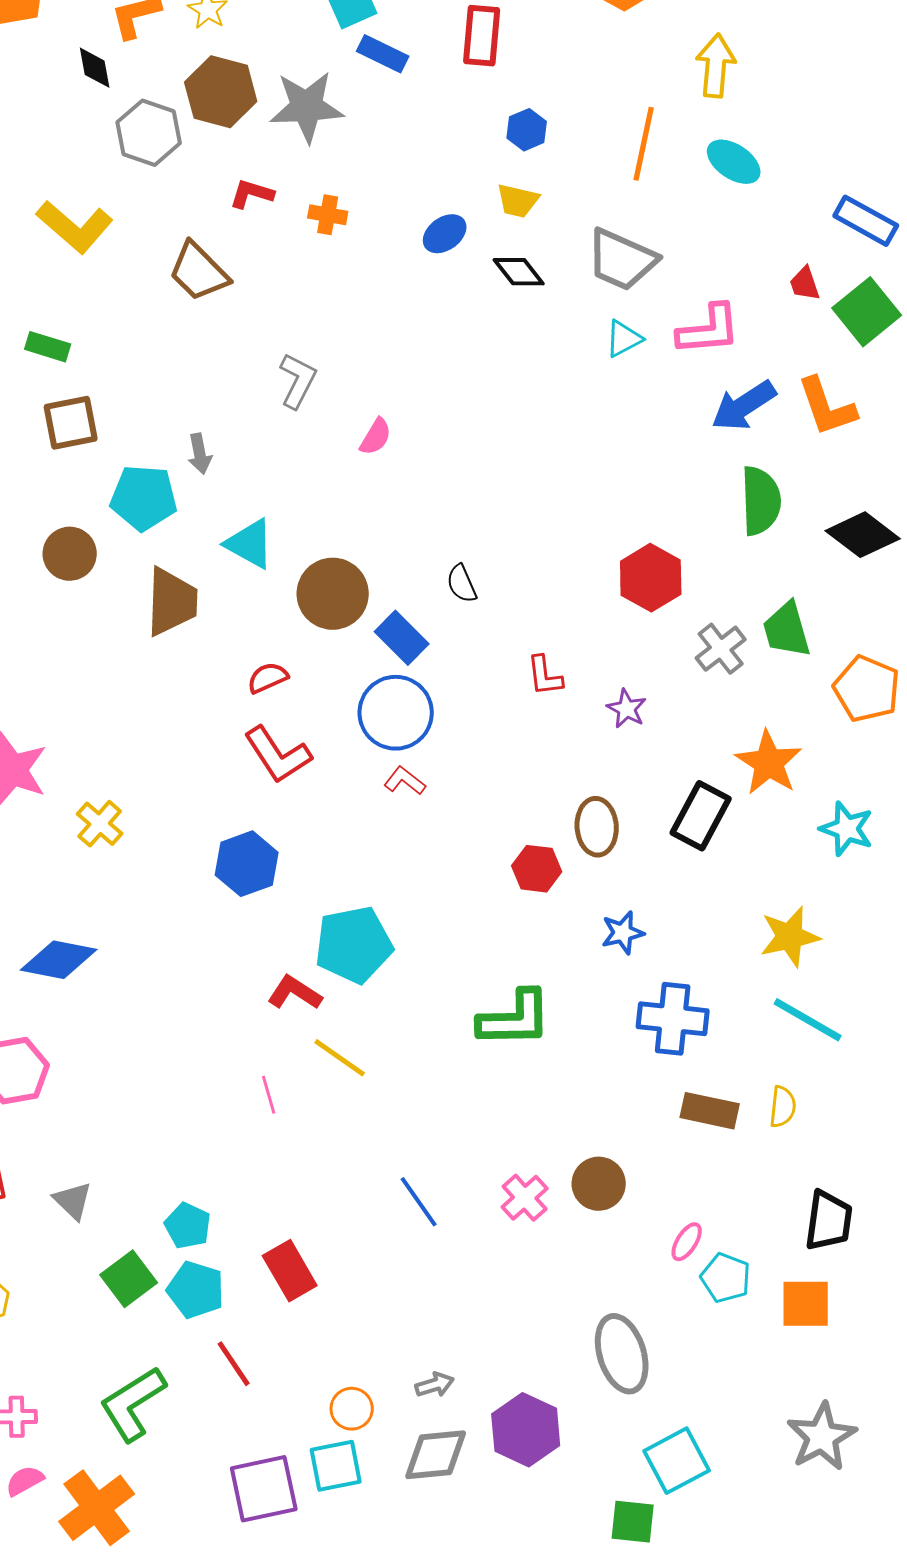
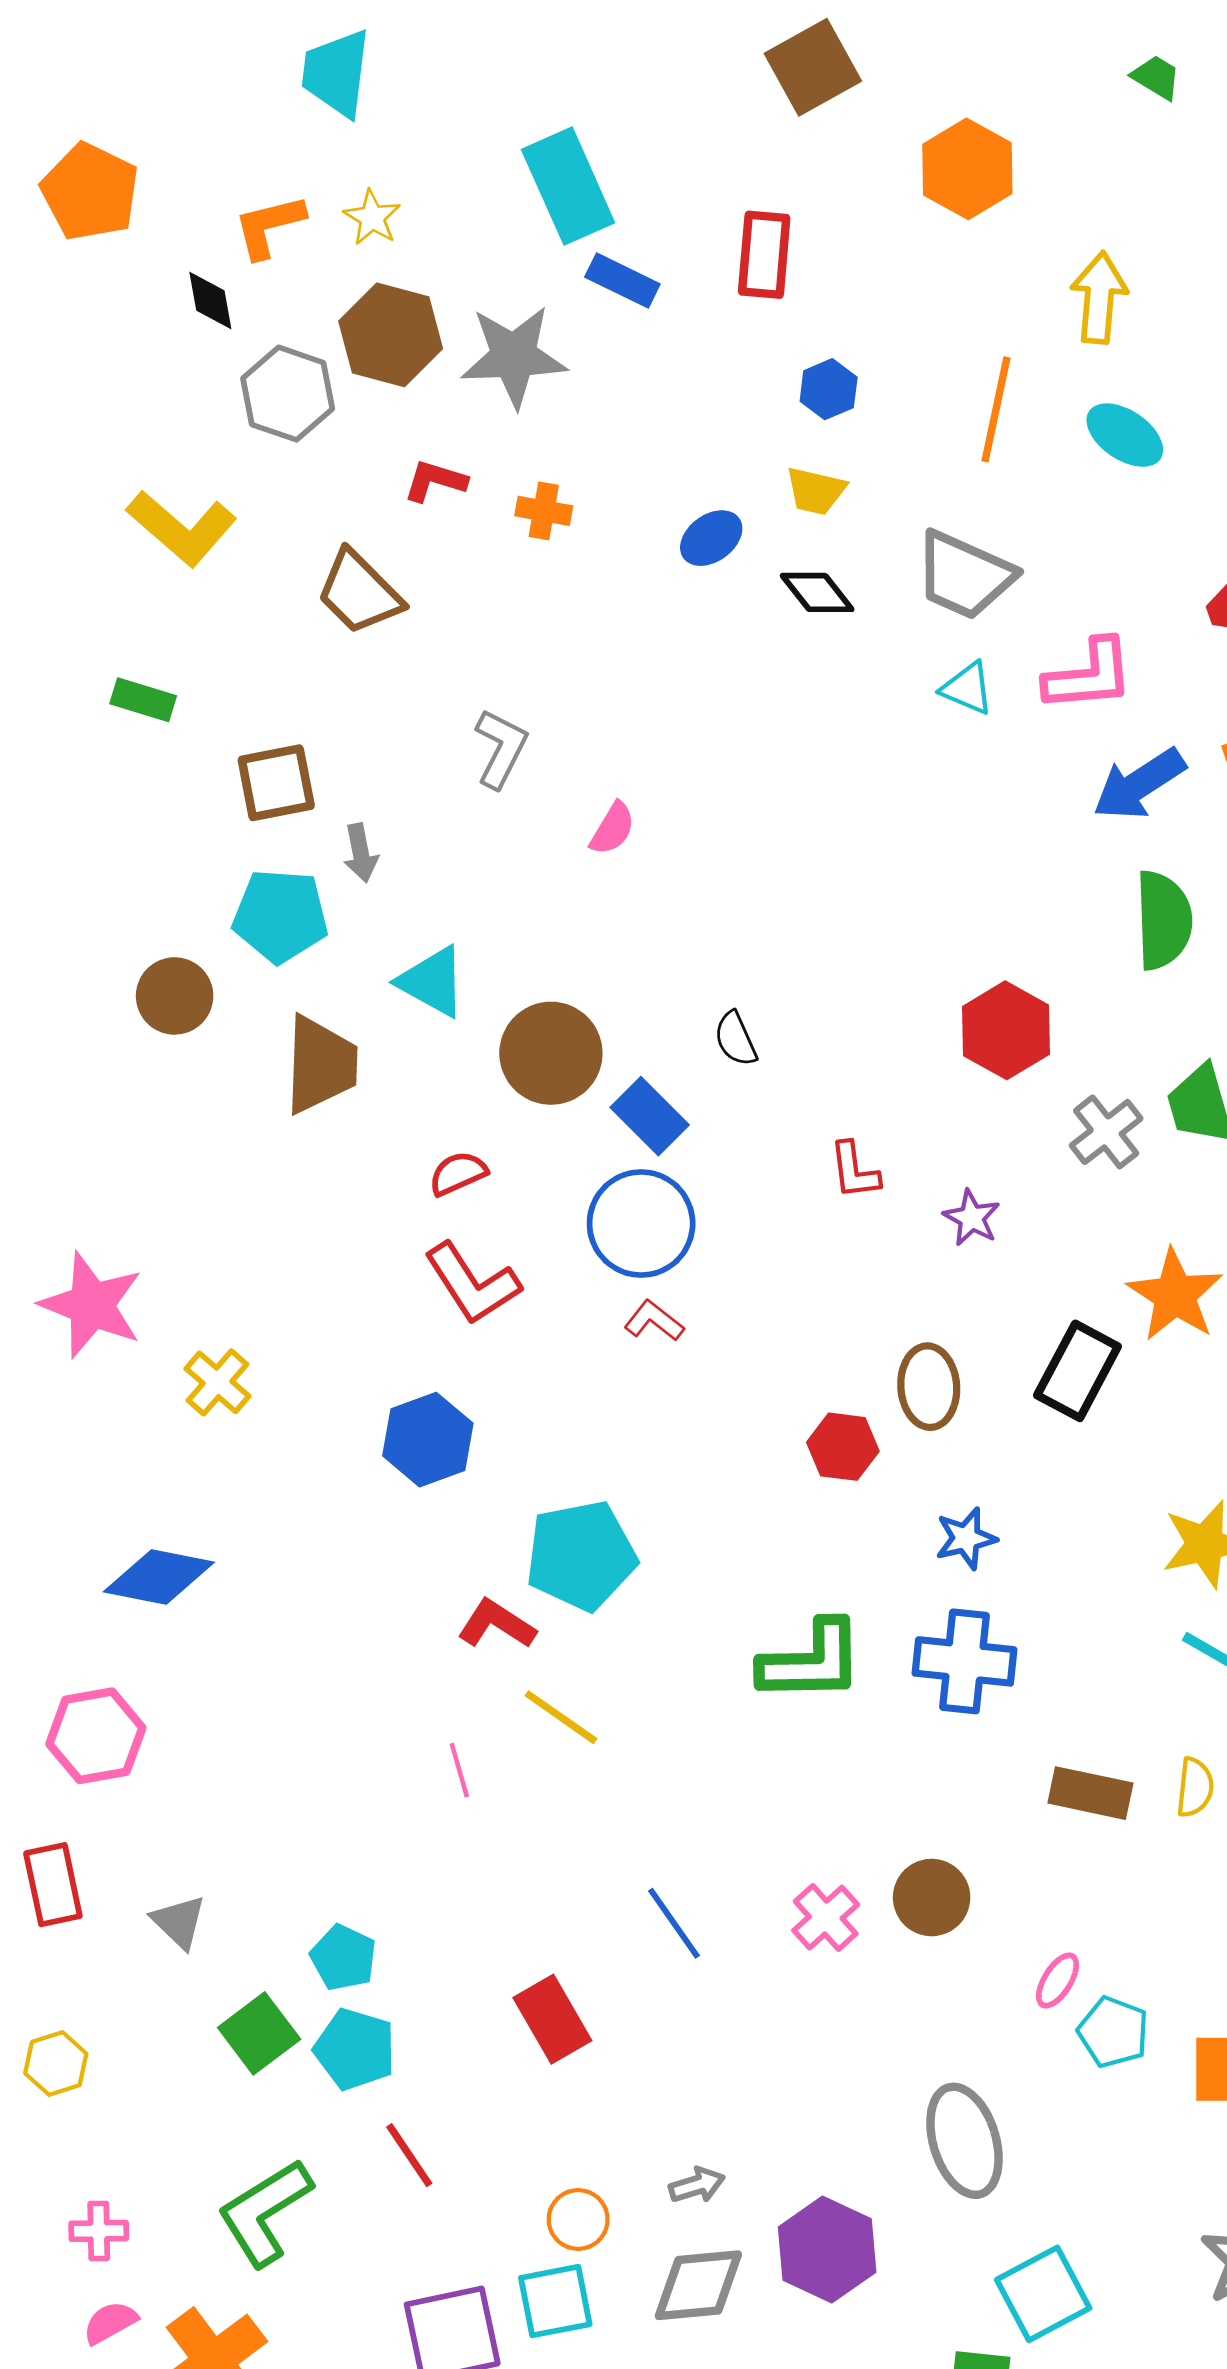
cyan triangle: (624, 339) -> (967, 688), turned 51
brown square: (71, 423) -> (276, 783), moved
blue cross: (673, 1019) -> (964, 1661), moved
red rectangle: (290, 1271) -> (552, 2019), moved

